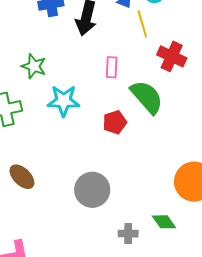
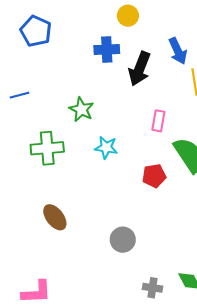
cyan star: (64, 101) -> (106, 148), size x0.7
gray circle: (92, 190) -> (123, 240), size x0.7

